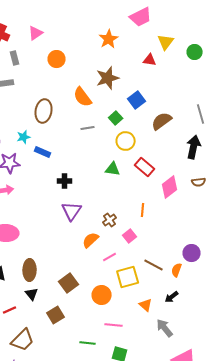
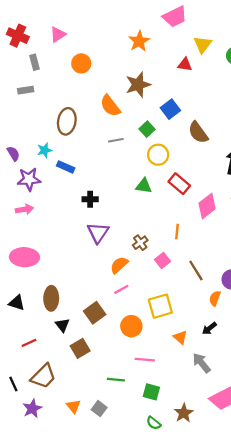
brown semicircle: (162, 121) -> (198, 132), turned -90
pink line: (110, 257) -> (121, 289), moved
brown line: (154, 265) -> (196, 271), moved, turned 30
black triangle: (32, 294) -> (62, 325), moved

